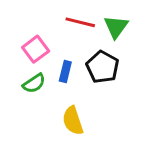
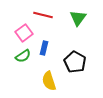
red line: (80, 22) -> (43, 15), moved
black pentagon: (103, 67) -> (75, 62), moved

